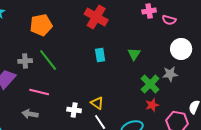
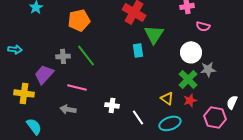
pink semicircle: (169, 20) -> (203, 26), moved
white circle: (181, 49) -> (191, 52), moved
green triangle: (134, 54) -> (154, 34), moved, size x1.5
yellow triangle: (97, 103) -> (167, 98), moved

